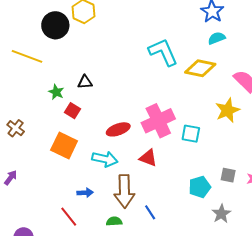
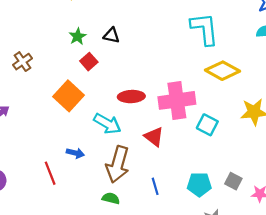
yellow diamond: (200, 68) -> (222, 71), moved
blue line: (150, 212) -> (155, 186), moved
green semicircle: (114, 221) -> (111, 198), moved

